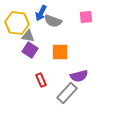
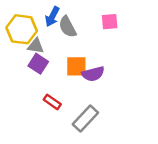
gray semicircle: (53, 21) -> (68, 27), turned 42
purple semicircle: (79, 76) -> (93, 74), moved
red rectangle: (41, 80) -> (52, 102), turned -32

